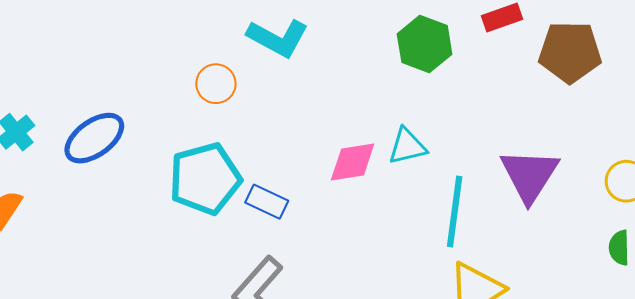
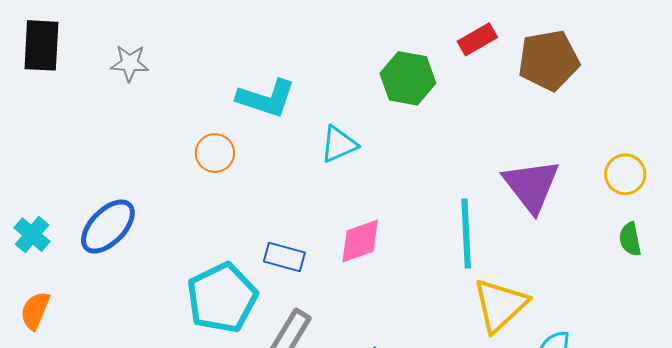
cyan triangle: (407, 146) -> (339, 144), moved
pink diamond: (353, 162) -> (360, 241), moved
cyan pentagon: (205, 179) -> (222, 298), moved

